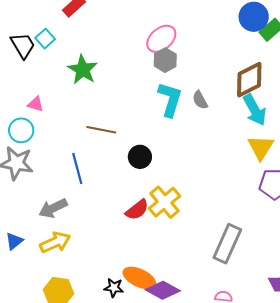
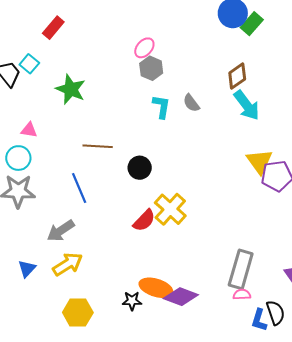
pink ellipse: (161, 39) -> (144, 48), size x0.7
brown diamond: (249, 80) -> (237, 76), size x0.7
cyan L-shape: (170, 99) -> (161, 107), size x0.7
yellow triangle: (261, 147) -> (260, 161), moved
gray rectangle: (227, 244) -> (241, 269), moved

